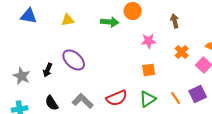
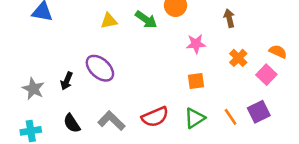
yellow triangle: (68, 20) -> (109, 21), moved
green arrow: (110, 22) -> (146, 20), turned 30

